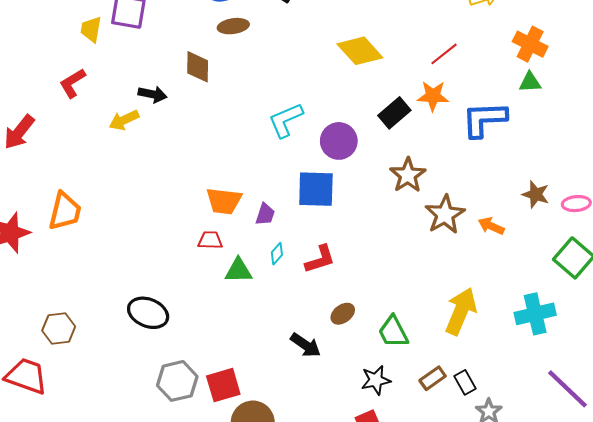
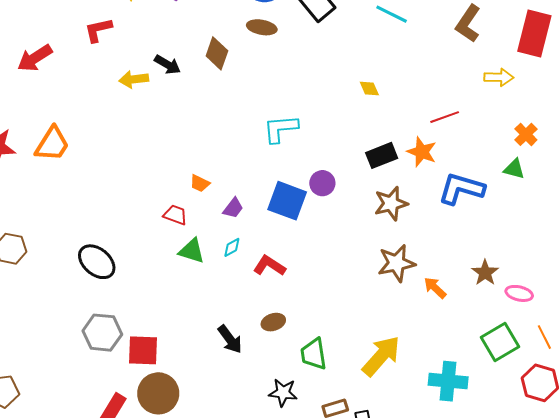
orange cross: (530, 44) -> (526, 134), size x0.7
yellow diamond: (360, 51) -> (369, 89), size x0.5
purple circle: (339, 141) -> (322, 183), moved, size x0.7
brown star: (408, 175) -> (391, 204), moved
orange trapezoid: (224, 201) -> (200, 183), size x0.6
red L-shape: (320, 259) -> (269, 266), turned -148

